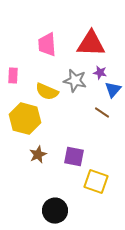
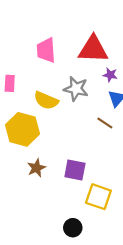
purple star: (100, 73) -> (110, 75), moved
black circle: (55, 211) -> (73, 228), moved, size x0.7

